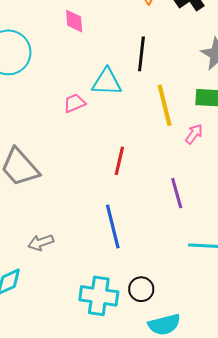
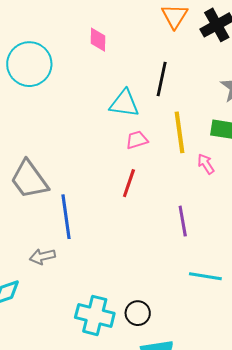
pink trapezoid: (75, 103) -> (137, 140), moved
pink arrow: (194, 134) -> (206, 164), turned -75
blue line: (113, 227) -> (66, 217), moved

